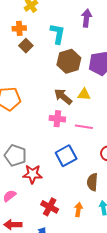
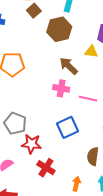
brown hexagon: (69, 61) -> (59, 29), moved
yellow triangle: (84, 94) -> (91, 52), moved
red cross: (50, 207) -> (46, 168), moved

